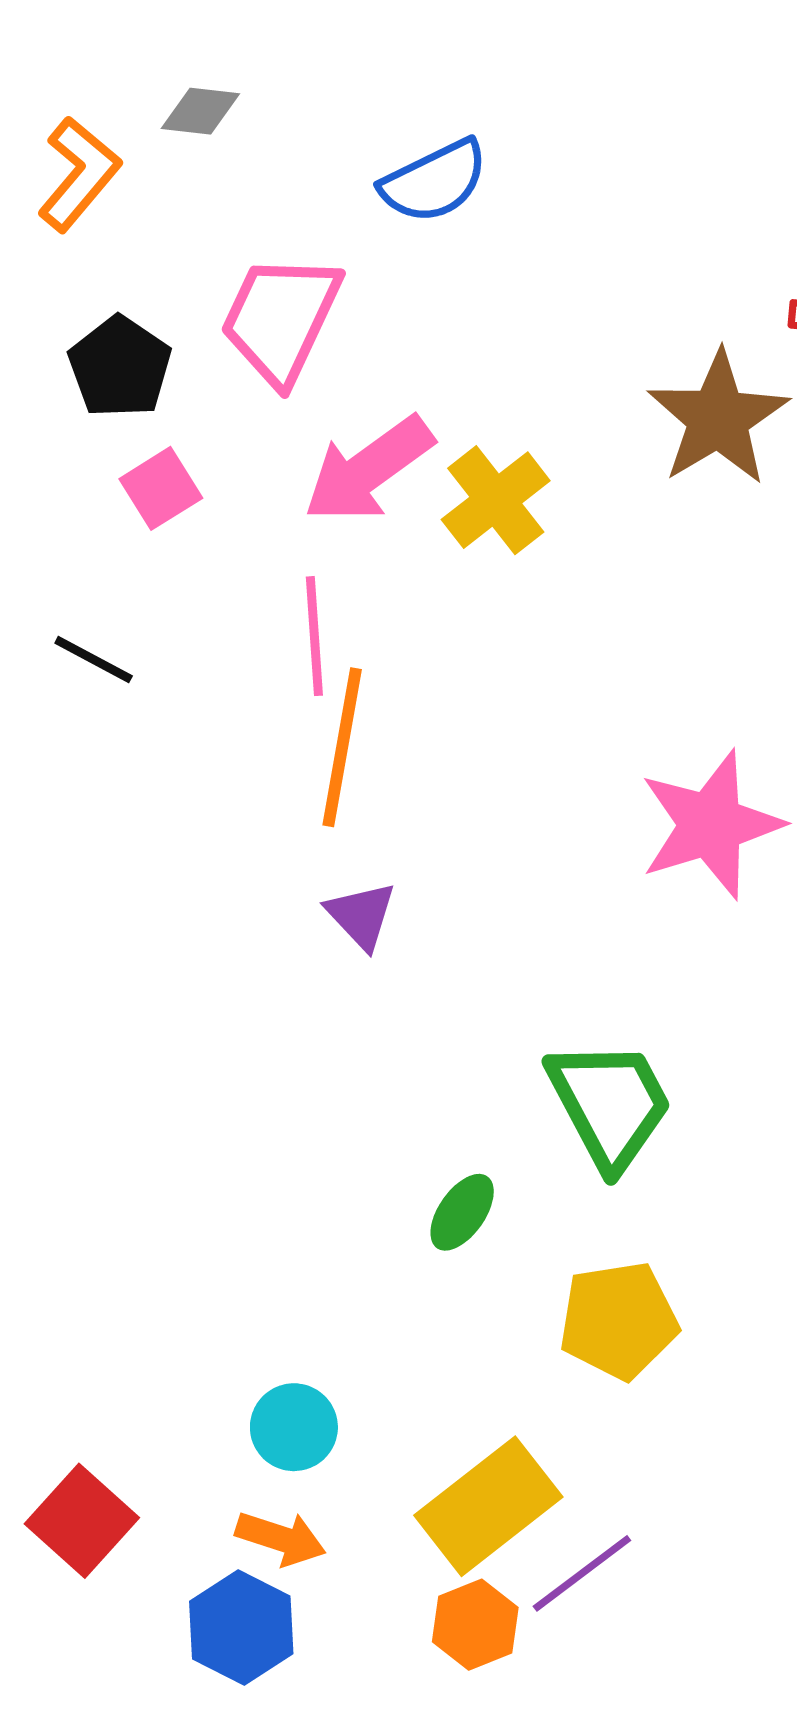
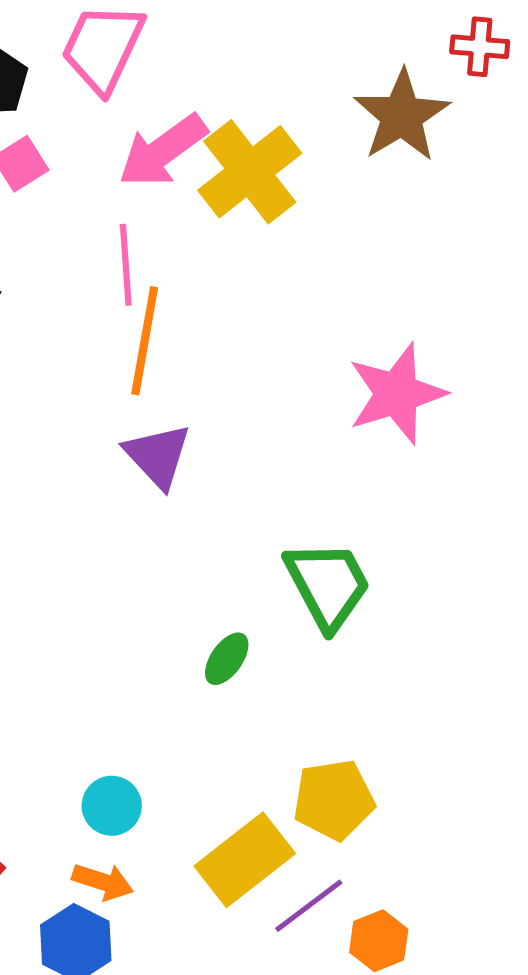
yellow cross: (496, 500) -> (250, 172), size x1.4
purple triangle: (361, 915) -> (158, 456), size x1.4
yellow pentagon: (619, 1320) -> (334, 800), moved
orange hexagon: (475, 1625) -> (379, 941), moved

